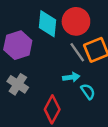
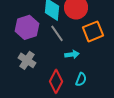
gray line: (77, 52) -> (57, 33), moved
cyan semicircle: (88, 91) -> (81, 79), moved, turned 56

